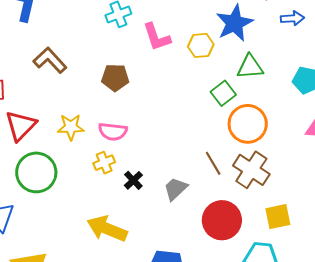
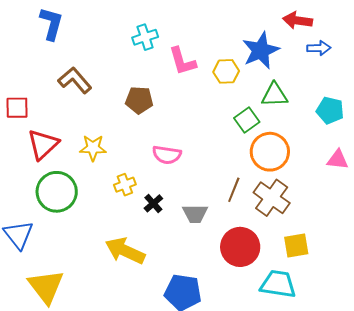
pink semicircle: (113, 132) -> (167, 155), moved
brown line: (213, 163) -> (234, 190), turned 50
gray trapezoid: (175, 189) -> (195, 214), turned -140

